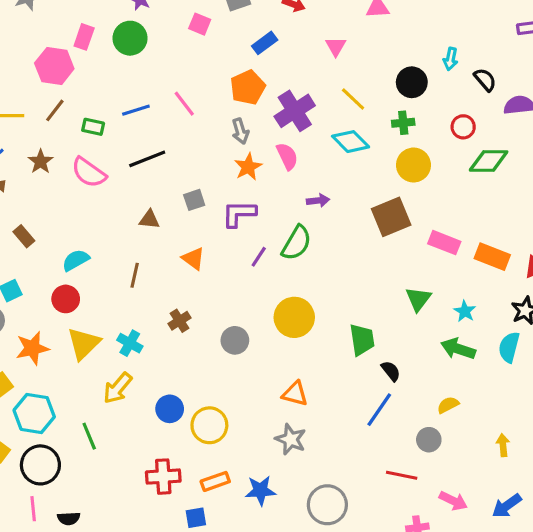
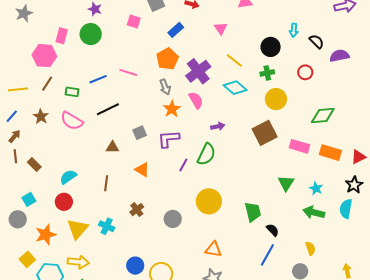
pink line: (184, 104) -> (128, 72), turned -30
green diamond: (489, 161) -> (323, 116), moved
yellow arrow: (118, 388) -> (78, 262), moved, turned -120
yellow semicircle: (448, 405) -> (310, 248), turned 104

